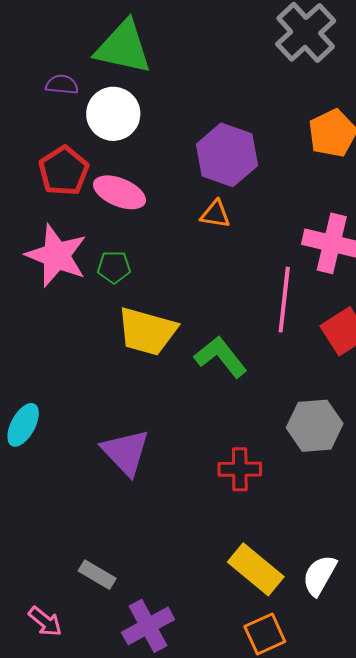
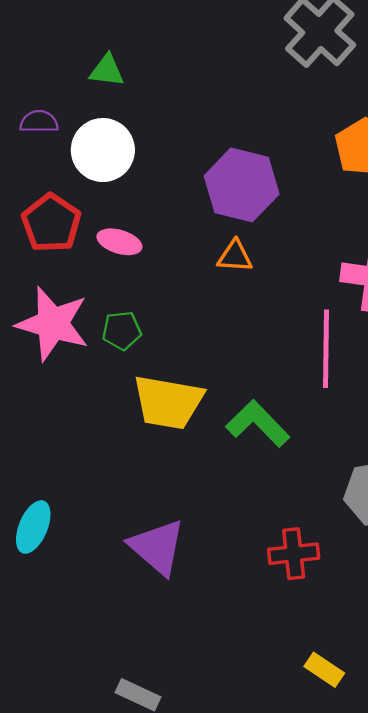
green triangle: (123, 47) -> (107, 71), size x0.5
pink ellipse: (119, 192) -> (119, 242), size x0.7
yellow rectangle: (256, 569) -> (324, 670), size x0.6

